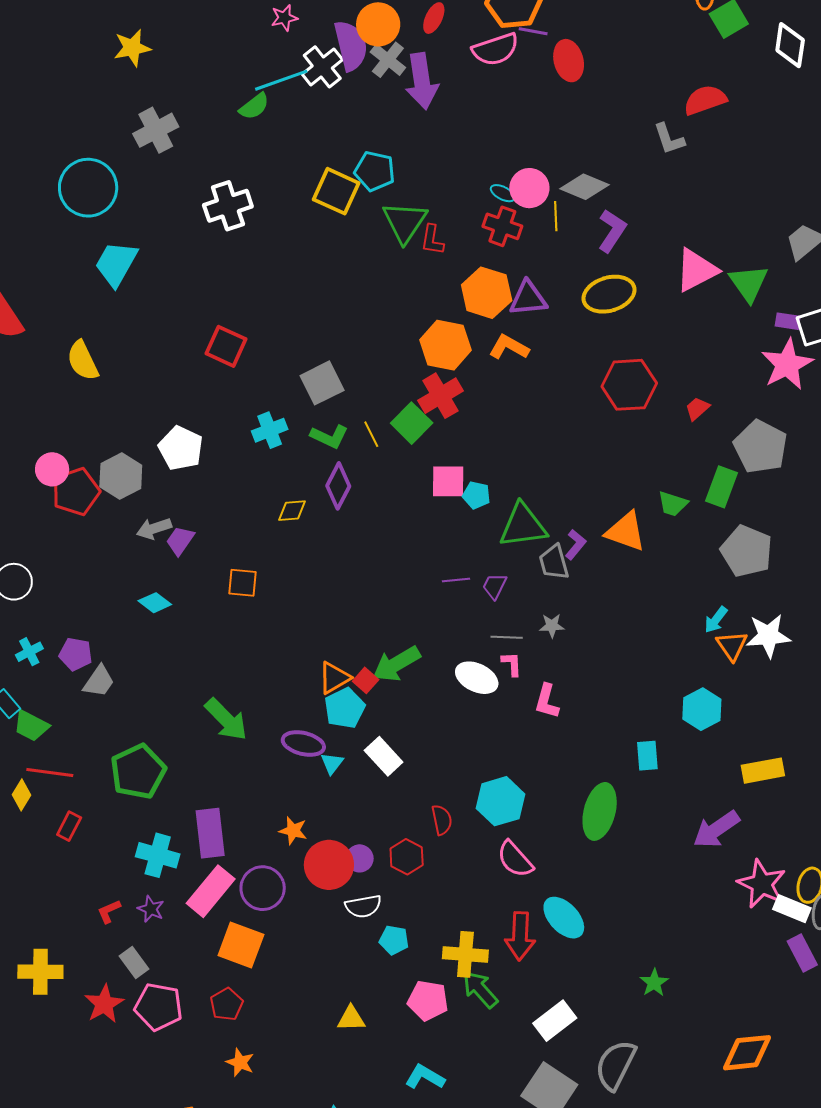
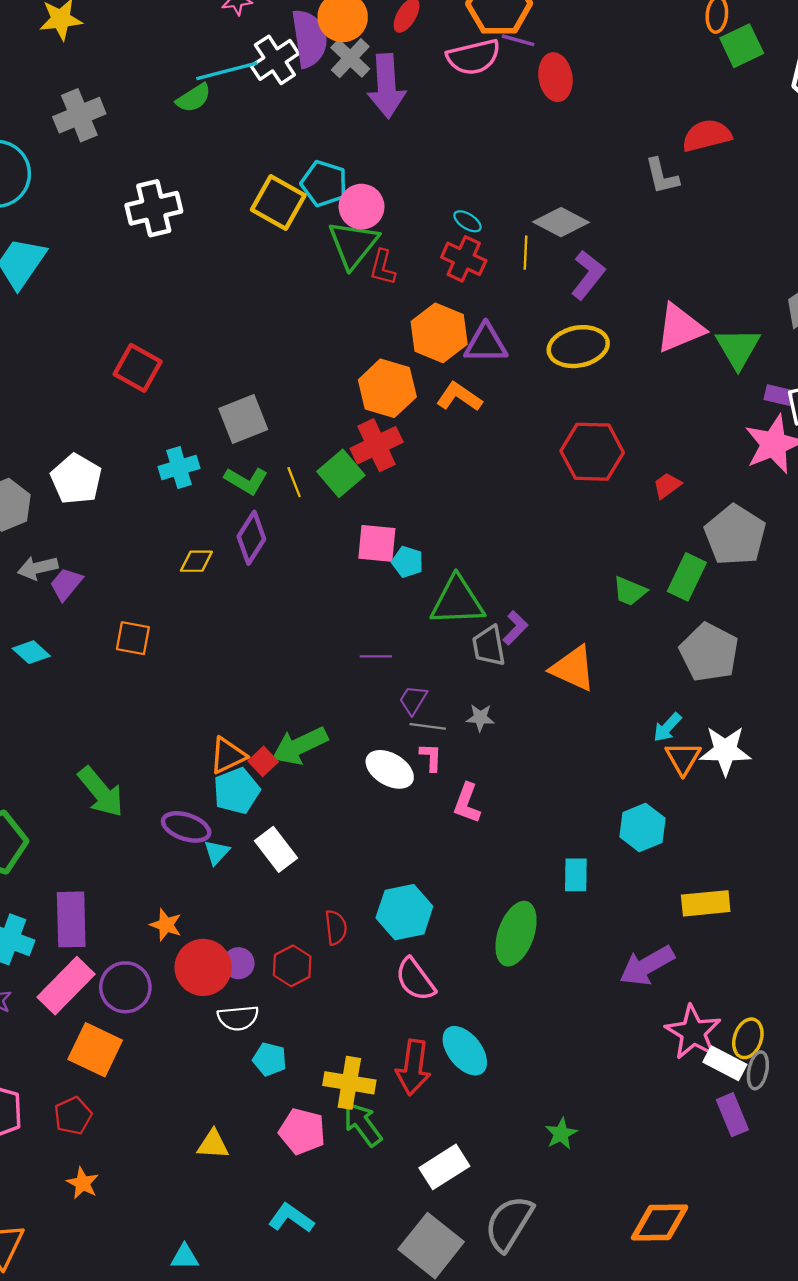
pink circle: (529, 188) -> (362, 207), moved
orange triangle: (626, 532) -> (573, 668), moved
purple trapezoid: (495, 586) -> (413, 700), moved

